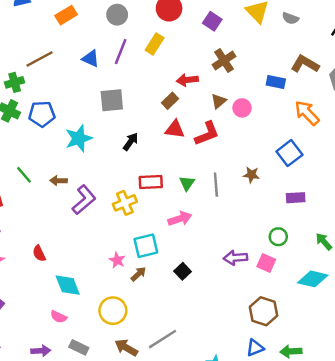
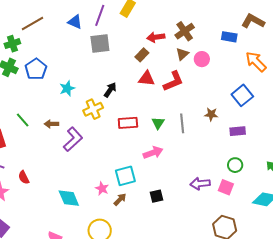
brown cross: (224, 61) -> (185, 31), moved
gray square: (112, 100) -> (100, 44), moved
blue pentagon: (42, 114) -> (36, 69), turned -30
cyan star: (79, 138) -> (67, 88), size x0.7
purple rectangle: (296, 198) -> (238, 131), moved
yellow cross: (125, 203) -> (93, 109), moved
red semicircle: (39, 253) -> (24, 177), moved
black square: (183, 271) -> (157, 196), turned 32
cyan diamond: (68, 285) -> (69, 198), moved

